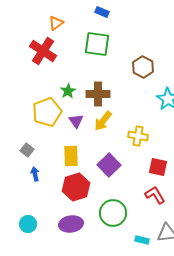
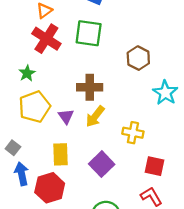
red cross: (43, 51) -> (46, 39), moved
green star: (68, 91) -> (27, 73), moved
blue arrow: (35, 174) -> (22, 174), size x1.5
red hexagon: (76, 187) -> (50, 188), moved

